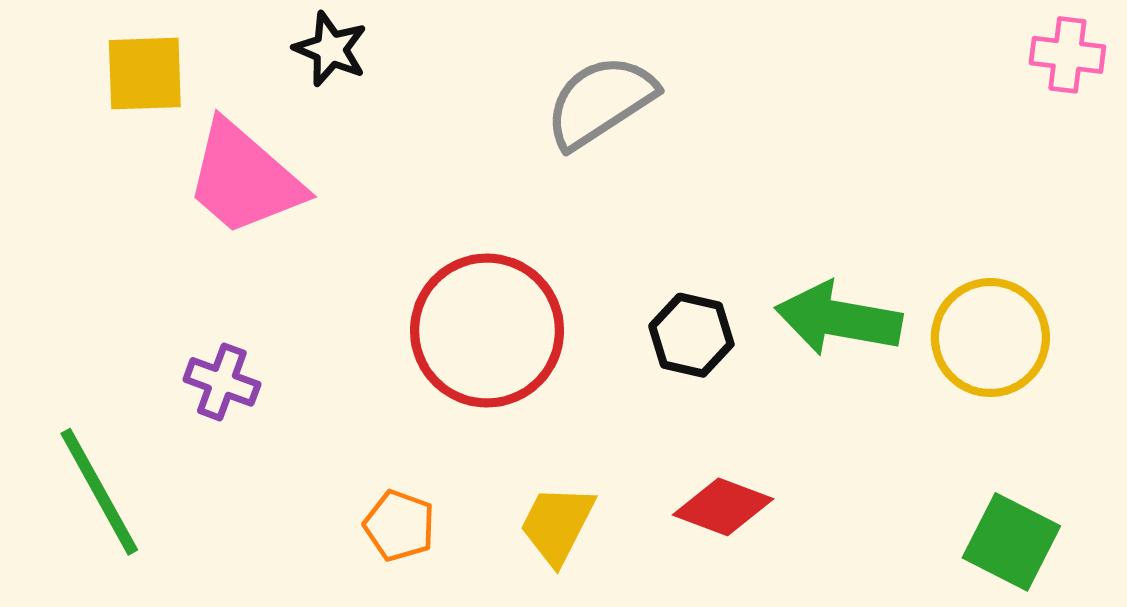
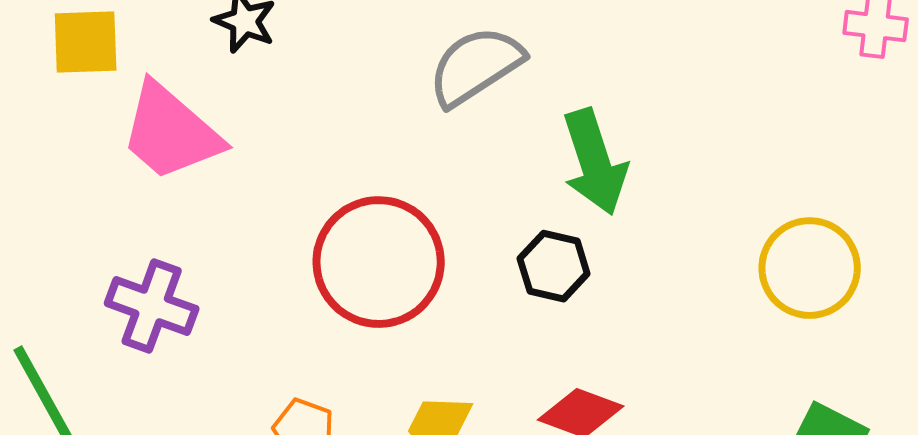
green arrow: (839, 319) -> (595, 162), moved, turned -118
purple cross: (222, 382) -> (152, 306), size x1.4

